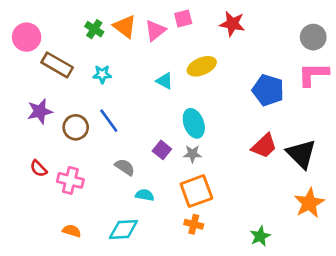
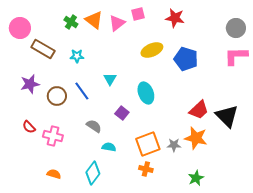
cyan triangle: (165, 81) -> (110, 79), moved, turned 32
blue pentagon: (268, 90) -> (186, 59), moved
gray star: (192, 154) -> (174, 145), moved
orange star: (309, 203) -> (196, 138), moved, turned -30
cyan diamond: (123, 230) -> (93, 173), turned -50

